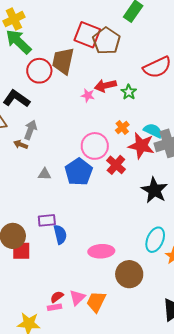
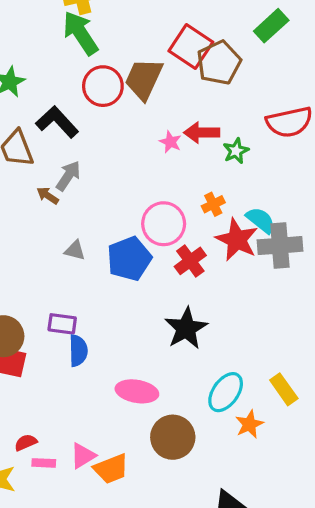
black star: (154, 190) -> (186, 328), moved
red semicircle: (57, 297) -> (26, 442), moved
orange trapezoid: (96, 302) -> (111, 469), turned -150

